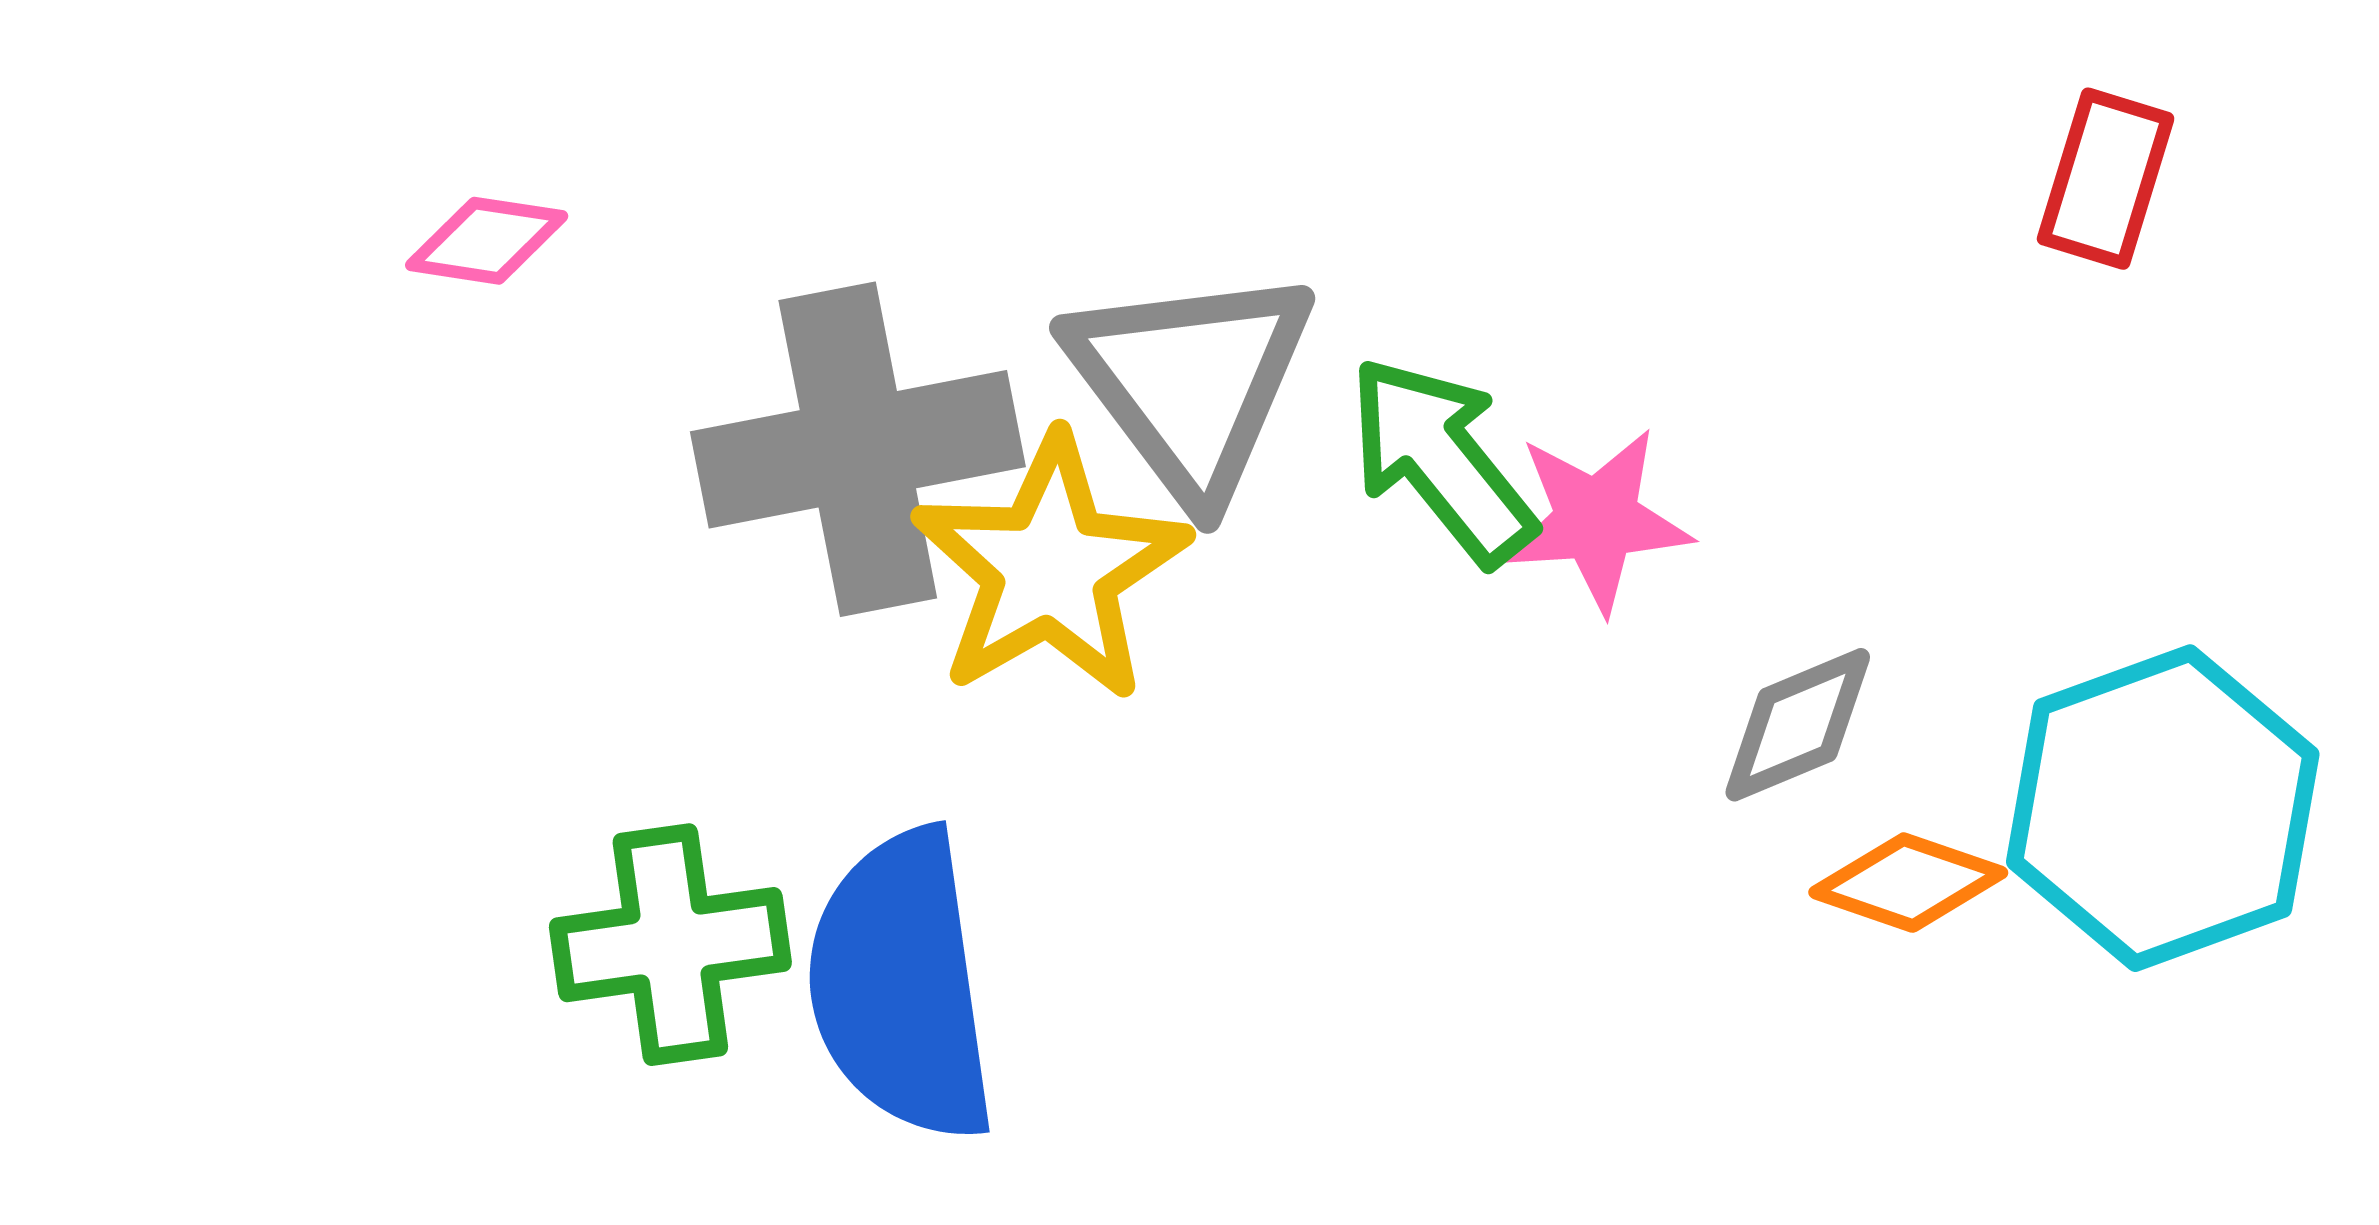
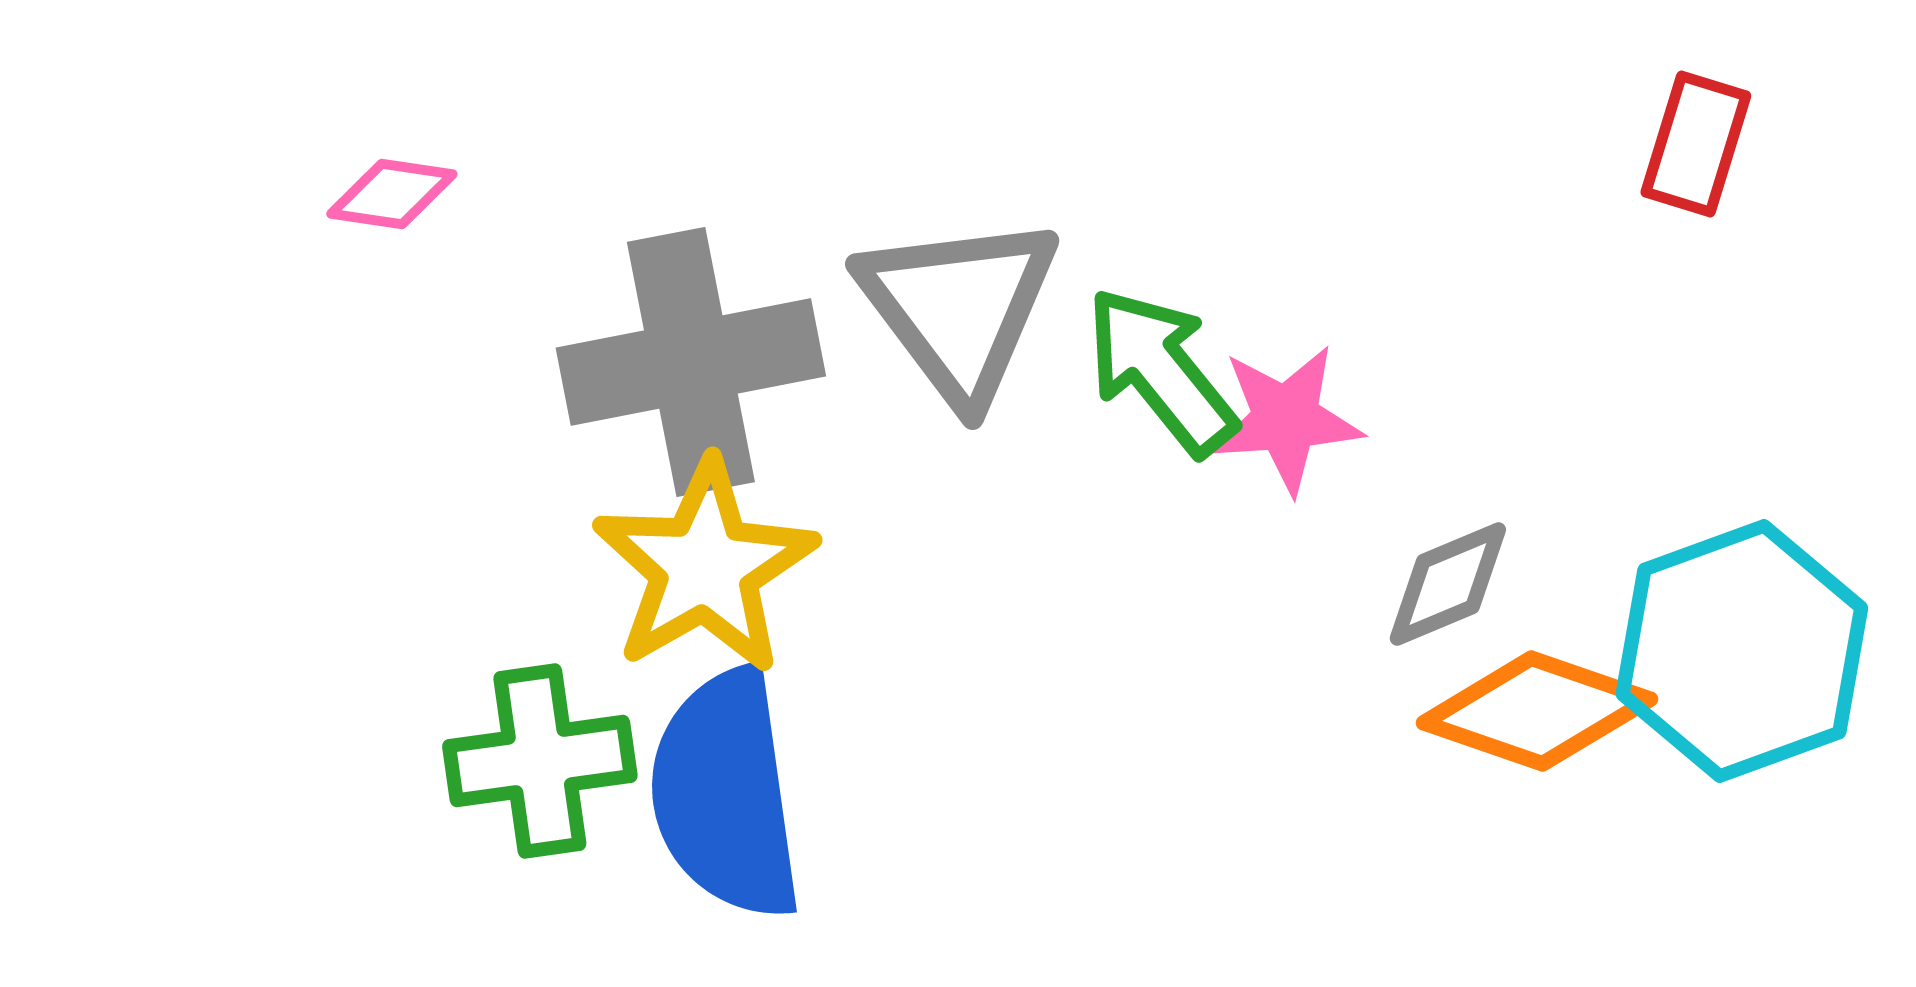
yellow star: (1050, 568) -> (705, 567), moved
orange diamond: (1908, 883) -> (1537, 711), size x1.5

